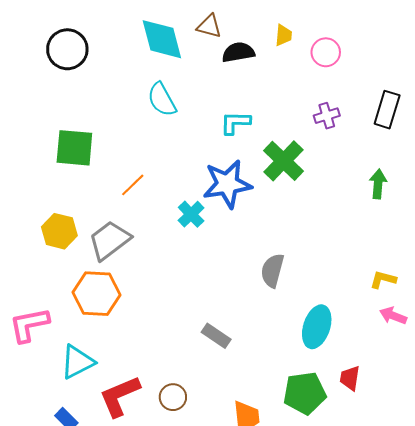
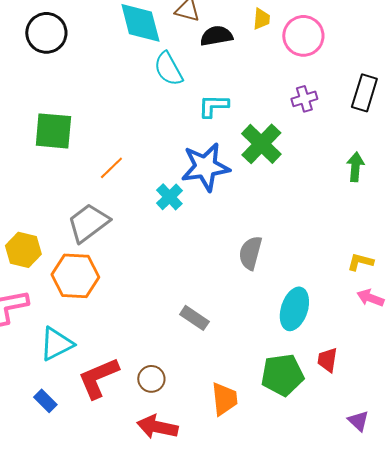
pink circle: (326, 52) -> (303, 36), size x1.4
cyan semicircle: (162, 100) -> (168, 69), moved
yellow hexagon: (59, 231) -> (23, 250), moved

